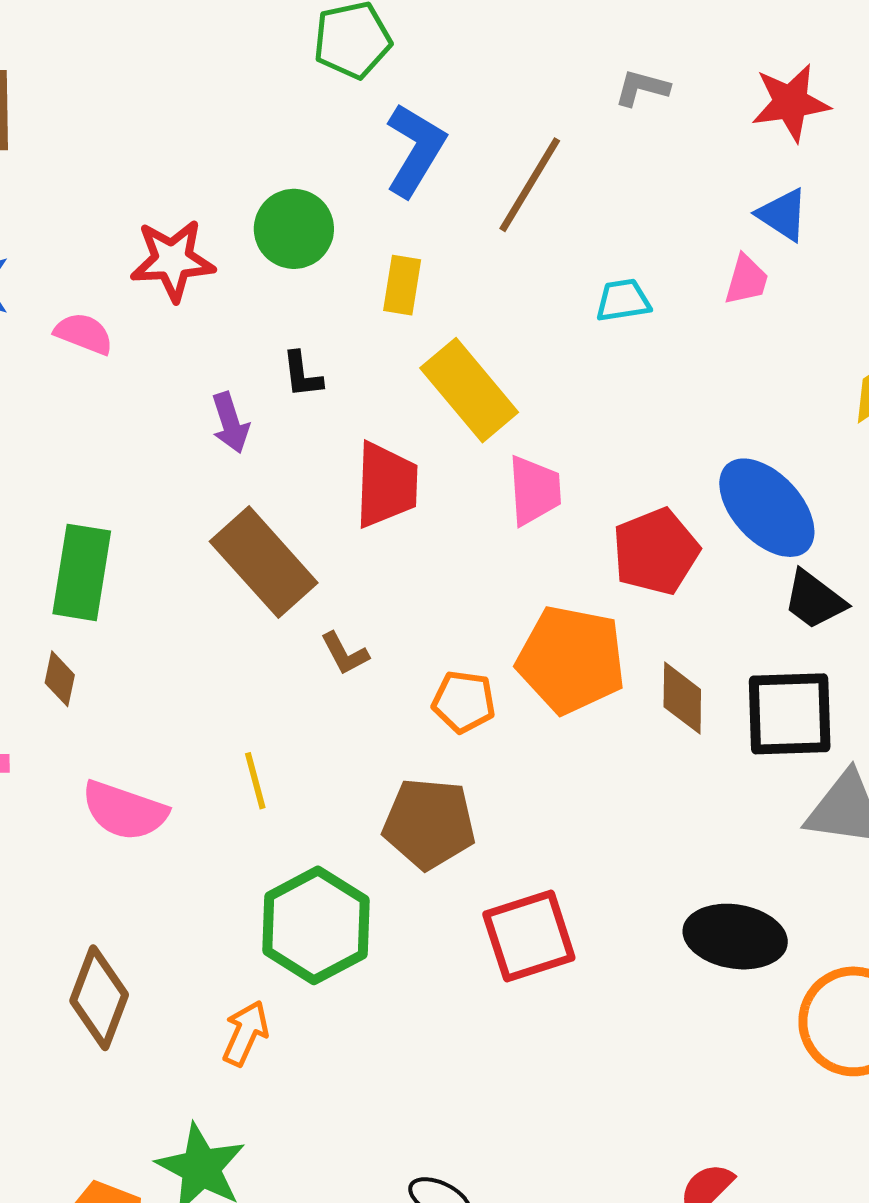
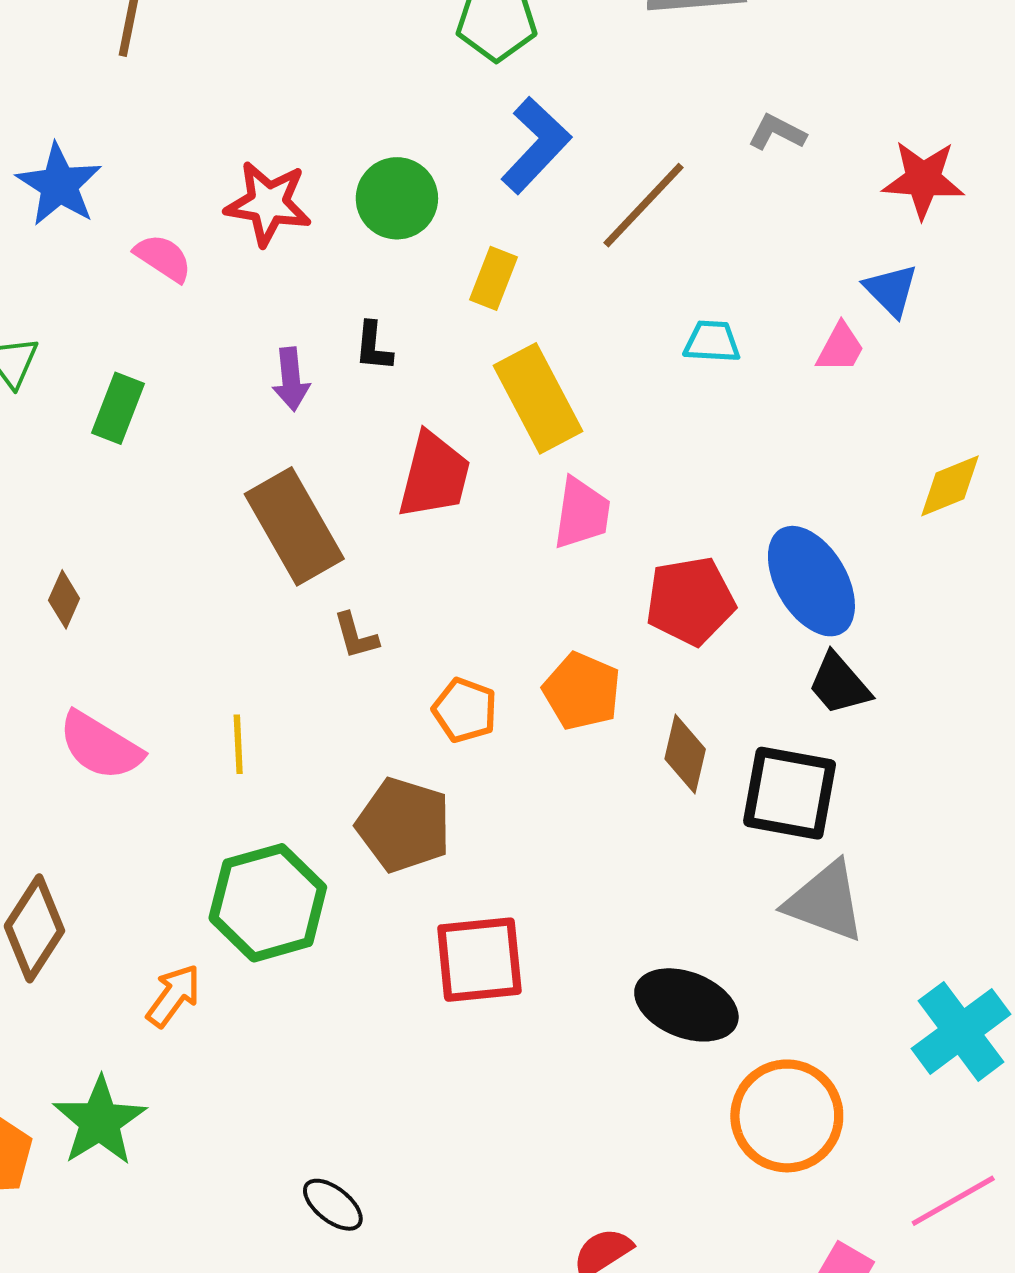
green rectangle: (82, 572) -> (118, 408), moved, size x0.7
orange pentagon: (571, 660) -> (582, 691), size x0.7

